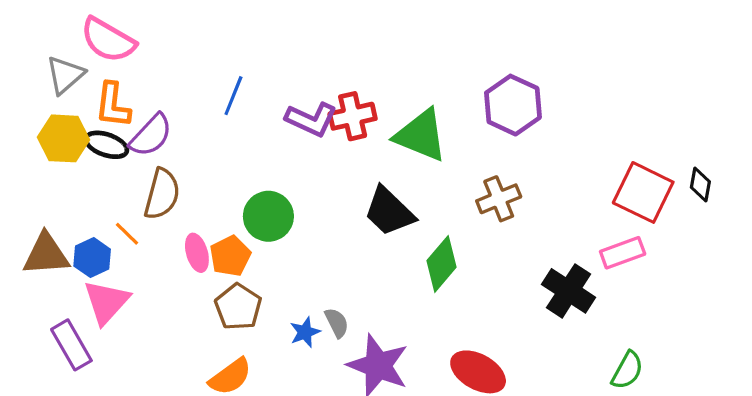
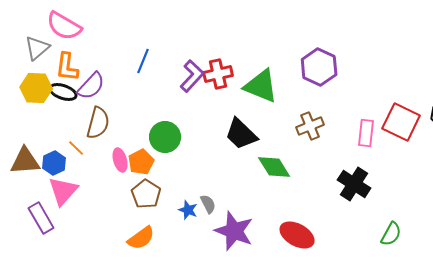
purple L-shape: (311, 119) -> (192, 76), turned -72
pink rectangle: (623, 253) -> (366, 133), moved, turned -64
green diamond: (442, 264) -> (274, 167), turned -72
blue star: (305, 332) -> (188, 210), turned -30

